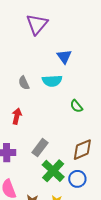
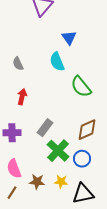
cyan semicircle: (52, 81) -> (57, 62), turned 72
gray semicircle: (24, 83) -> (18, 64), moved
green semicircle: (76, 106) -> (81, 87), size x1.6

